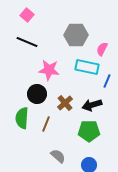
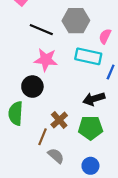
black line: (27, 42) -> (41, 30), moved
brown cross: (65, 103) -> (59, 120), moved
brown line: (46, 124) -> (42, 137), moved

